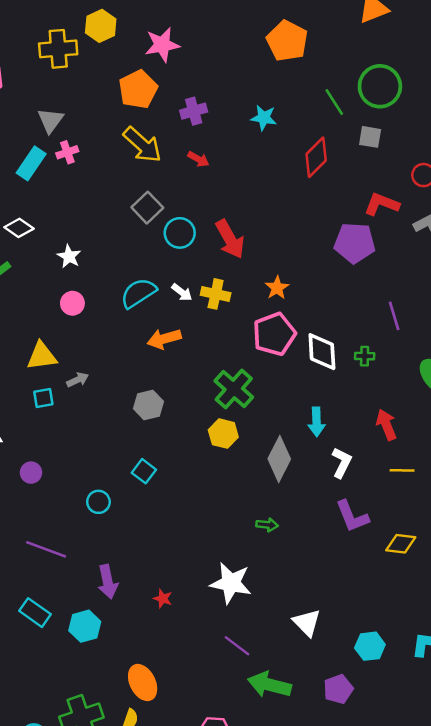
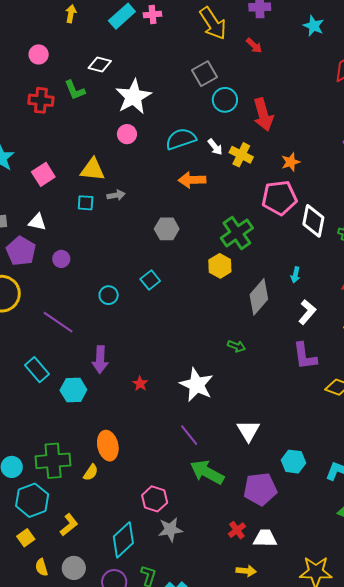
white diamond: (19, 228) -> (100, 64), turned -35
white star: (69, 256) -> (133, 97), size x1.8
cyan arrow: (317, 422) -> (295, 275), size x0.7
purple pentagon: (338, 689) -> (260, 489), size x1.4

